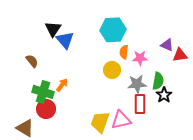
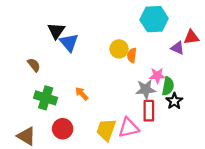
cyan hexagon: (113, 30) -> (154, 19), moved
red triangle: (180, 55) -> (191, 37), moved
pink star: (140, 58) -> (157, 76), moved
yellow circle: (112, 70) -> (119, 49), moved
orange arrow: (62, 85) -> (82, 94), moved, turned -80
red circle: (46, 109) -> (63, 129), moved

